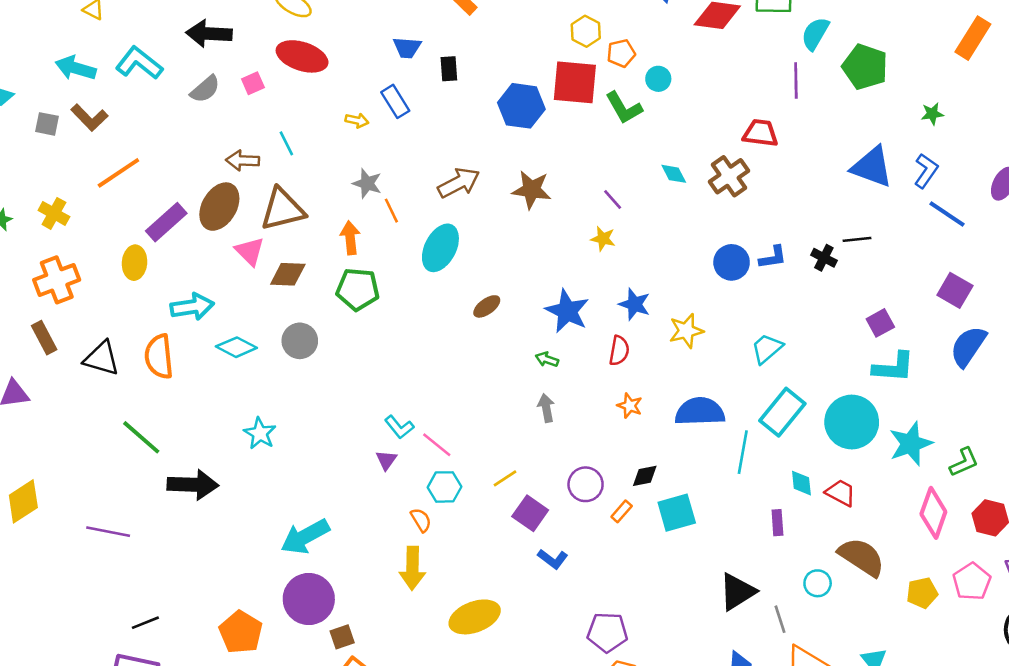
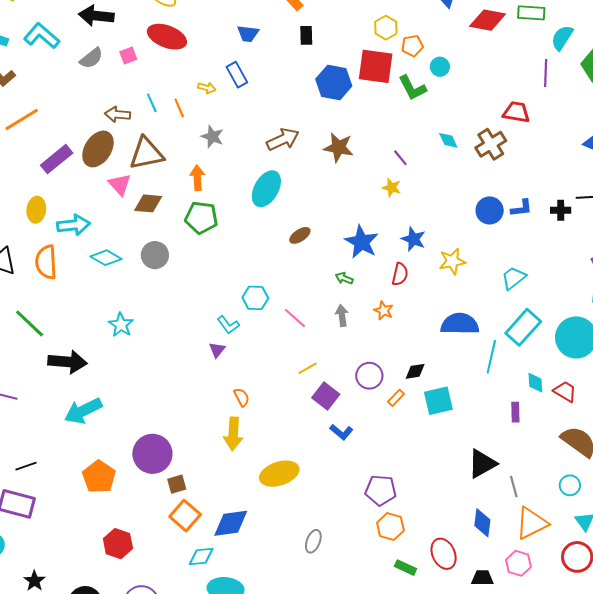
black rectangle: (449, 69) -> (306, 35), moved
orange line: (391, 211) -> (179, 108), moved
black cross: (824, 258) -> (561, 210), turned -30
yellow ellipse: (135, 263) -> (36, 210), moved
orange star: (630, 406) -> (384, 310), moved
pink line: (437, 445) -> (295, 318), moved
cyan hexagon: (444, 487) -> (255, 298), moved
cyan arrow: (305, 537) -> (83, 411), moved
cyan circle: (818, 583) -> (570, 485), moved

